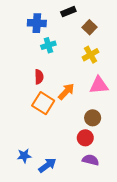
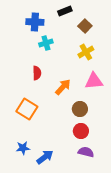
orange square: (43, 103) -> (27, 109), moved
brown circle: (93, 118) -> (80, 109), moved

